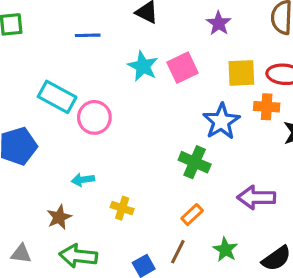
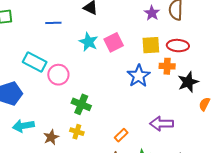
purple star: (219, 23) -> (152, 13), moved
green cross: (195, 162) -> (81, 104), moved
cyan arrow: (83, 180) -> (23, 126), moved, size x1.5
brown star: (59, 217) -> (51, 137), moved

